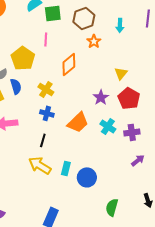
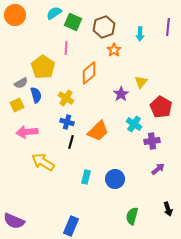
green square: (53, 13) -> (73, 22), turned 30
purple star: (101, 97) -> (121, 94), moved
red pentagon: (129, 98) -> (161, 107), moved
cyan cross: (108, 126) -> (134, 124), moved
black line: (43, 140) -> (71, 142), moved
yellow arrow: (40, 165) -> (43, 162), moved
blue circle: (87, 177) -> (115, 179), moved

